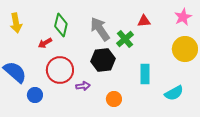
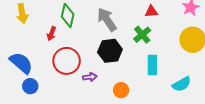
green cross: (125, 39) -> (142, 35), moved
red arrow: (45, 43) -> (51, 34), turned -40
blue circle: (35, 95) -> (30, 86), moved

